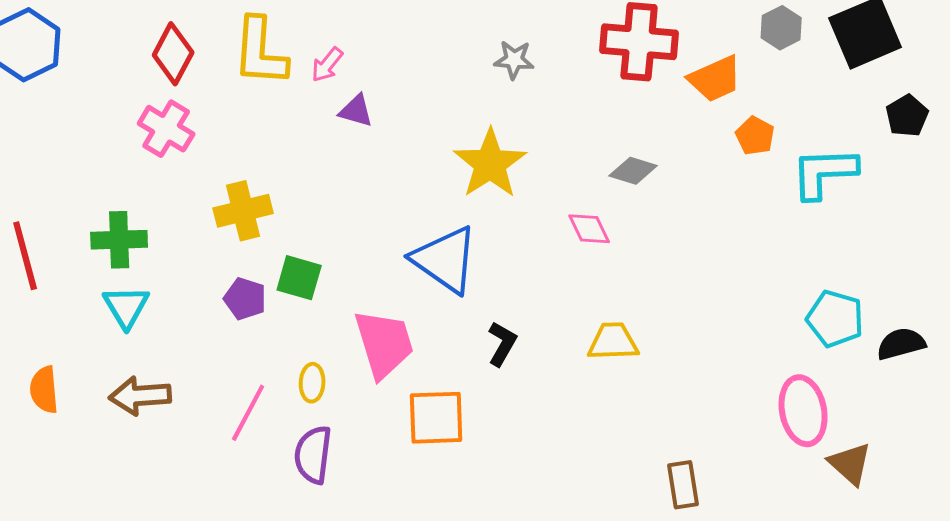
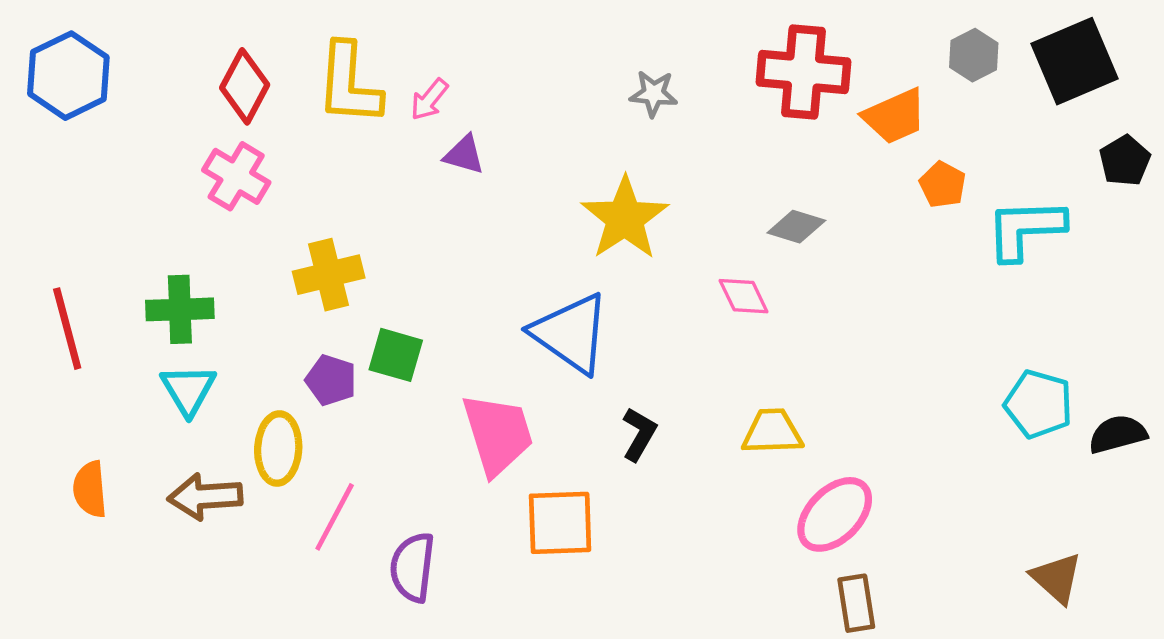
yellow ellipse: (312, 383) -> (278, 448), moved, size x1.5
pink ellipse: (803, 411) -> (835, 514), moved, turned 56

